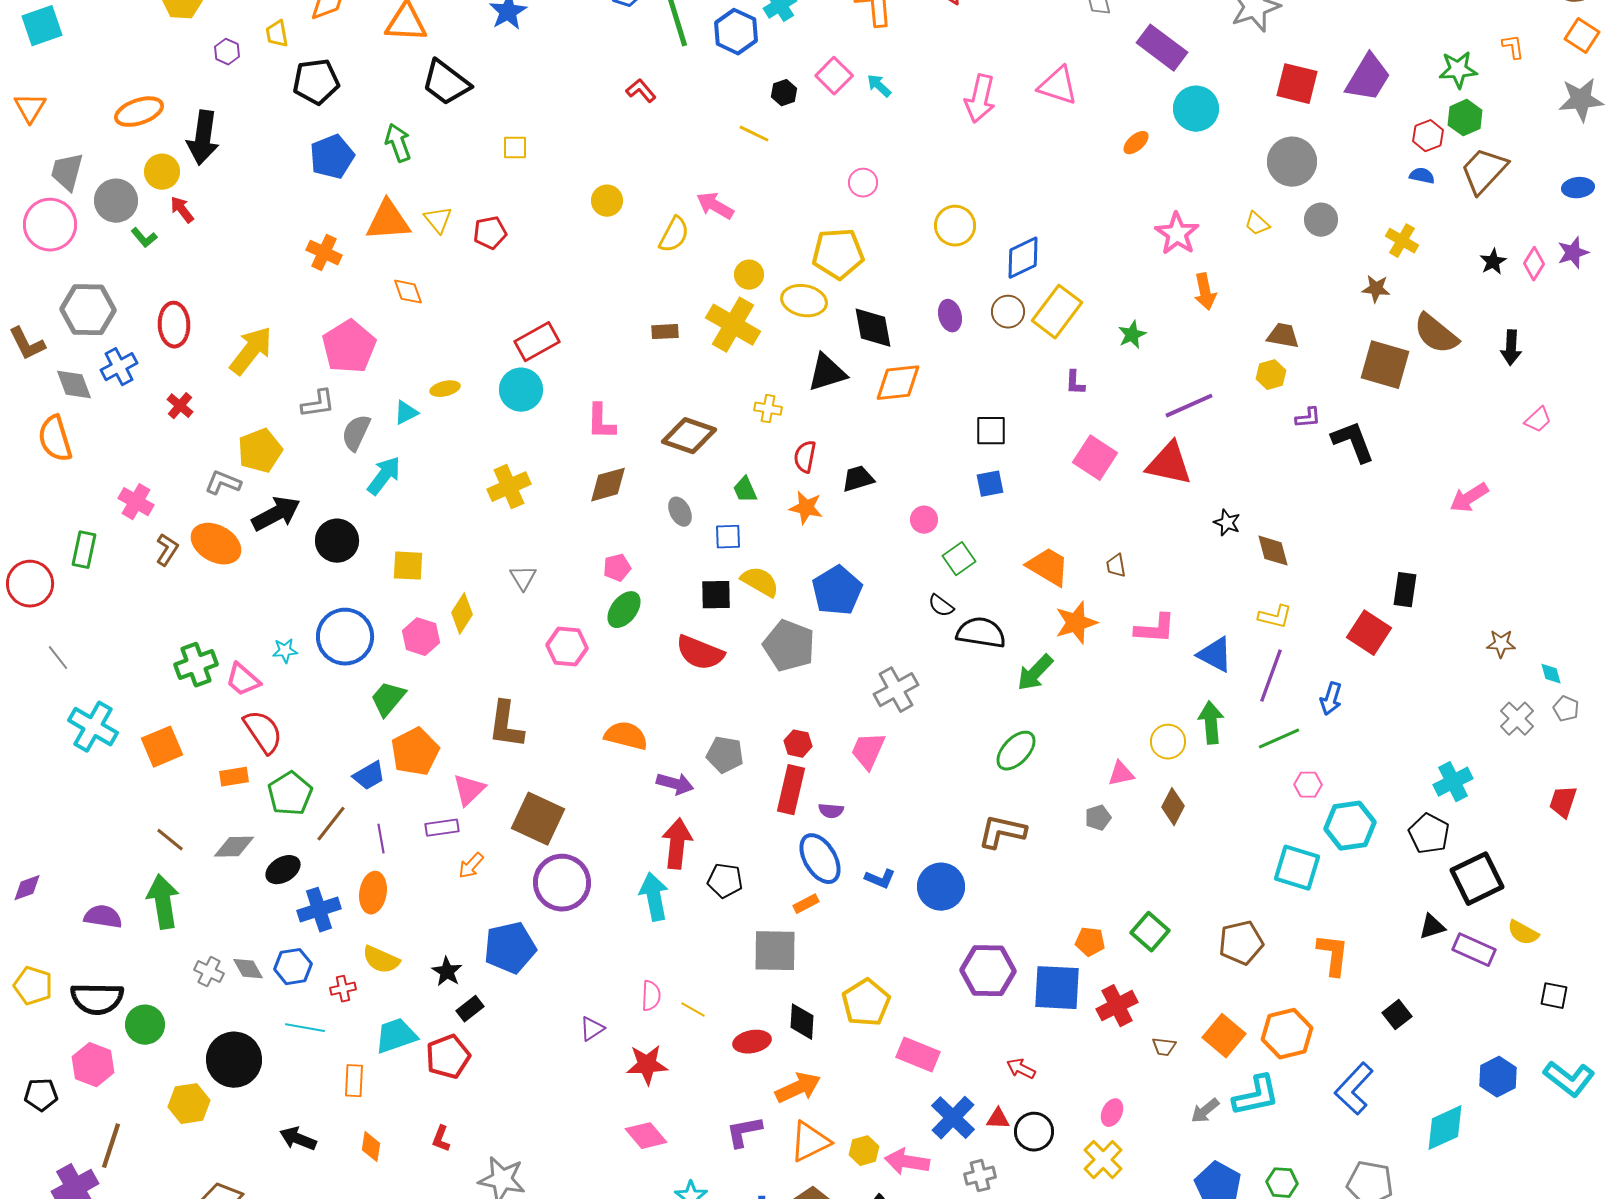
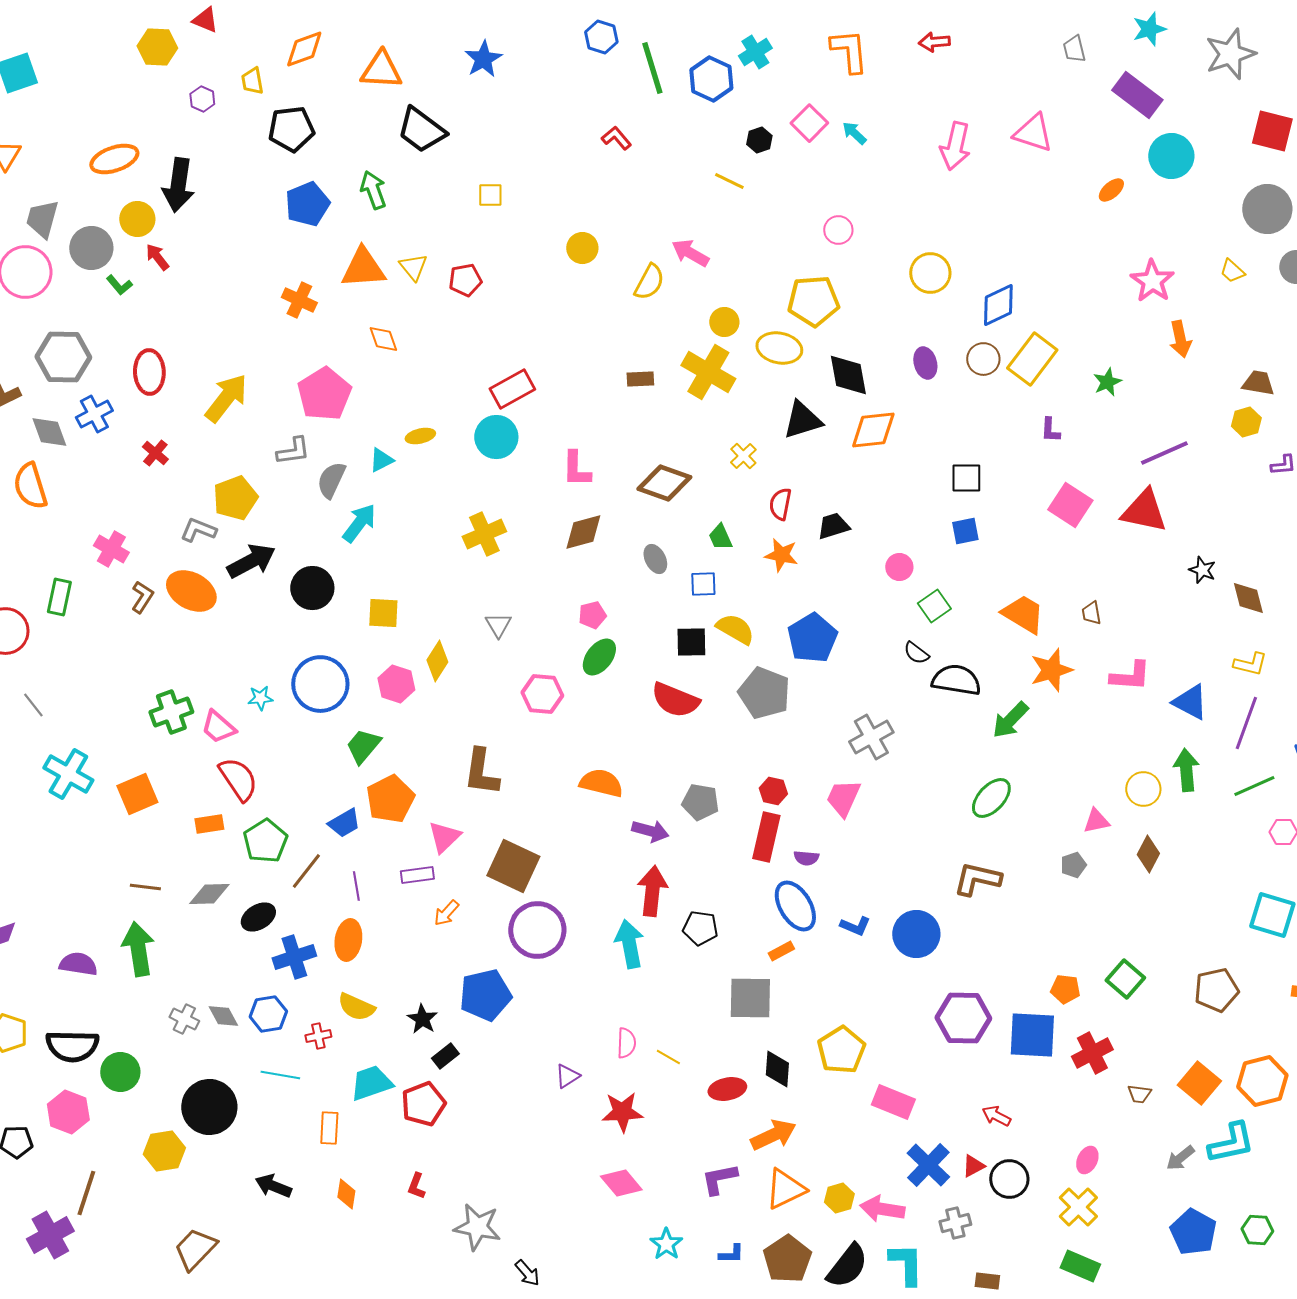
yellow cross: (768, 409) -> (743, 456), turned 36
brown line: (170, 840) -> (145, 887), turned -32
red triangle: (998, 1119) -> (973, 1166), turned -30

